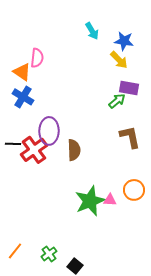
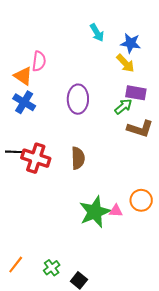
purple ellipse: (49, 131) -> (78, 99), moved
brown L-shape: (130, 137) -> (140, 129), moved, turned 120
red cross: (34, 150) -> (36, 158), turned -36

